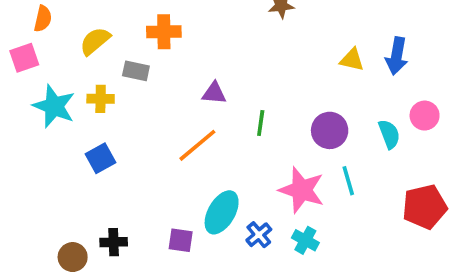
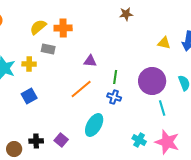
yellow semicircle: (95, 41) -> (38, 27), moved
purple circle: (330, 130) -> (152, 81), size x1.4
pink star: (302, 190) -> (167, 142), moved
blue cross: (259, 235) -> (114, 97), moved, turned -32
purple square: (181, 240) -> (61, 140), moved, turned 32

